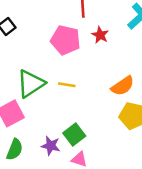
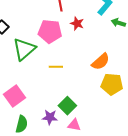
green triangle: (31, 84) -> (24, 49), moved

